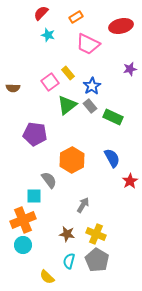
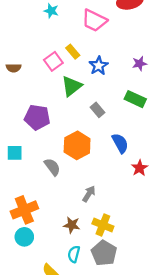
purple star: (130, 69) -> (139, 64), moved
gray rectangle: (90, 106) -> (98, 110), moved
green rectangle: (113, 117) -> (135, 99), moved
cyan square: (34, 196) -> (15, 153), moved

